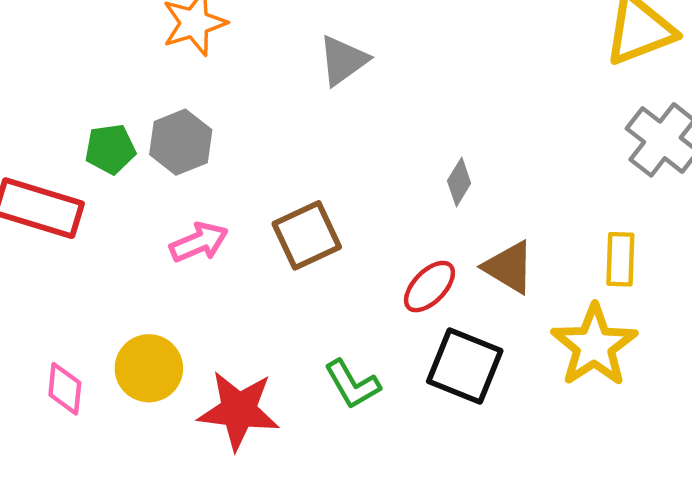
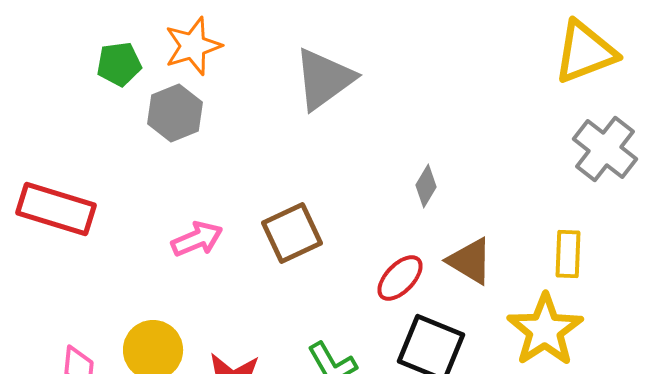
gray triangle: (343, 60) -> (324, 79), size x1.4
gray hexagon: (181, 142) -> (175, 113), moved
green pentagon: (110, 149) -> (119, 64), moved

